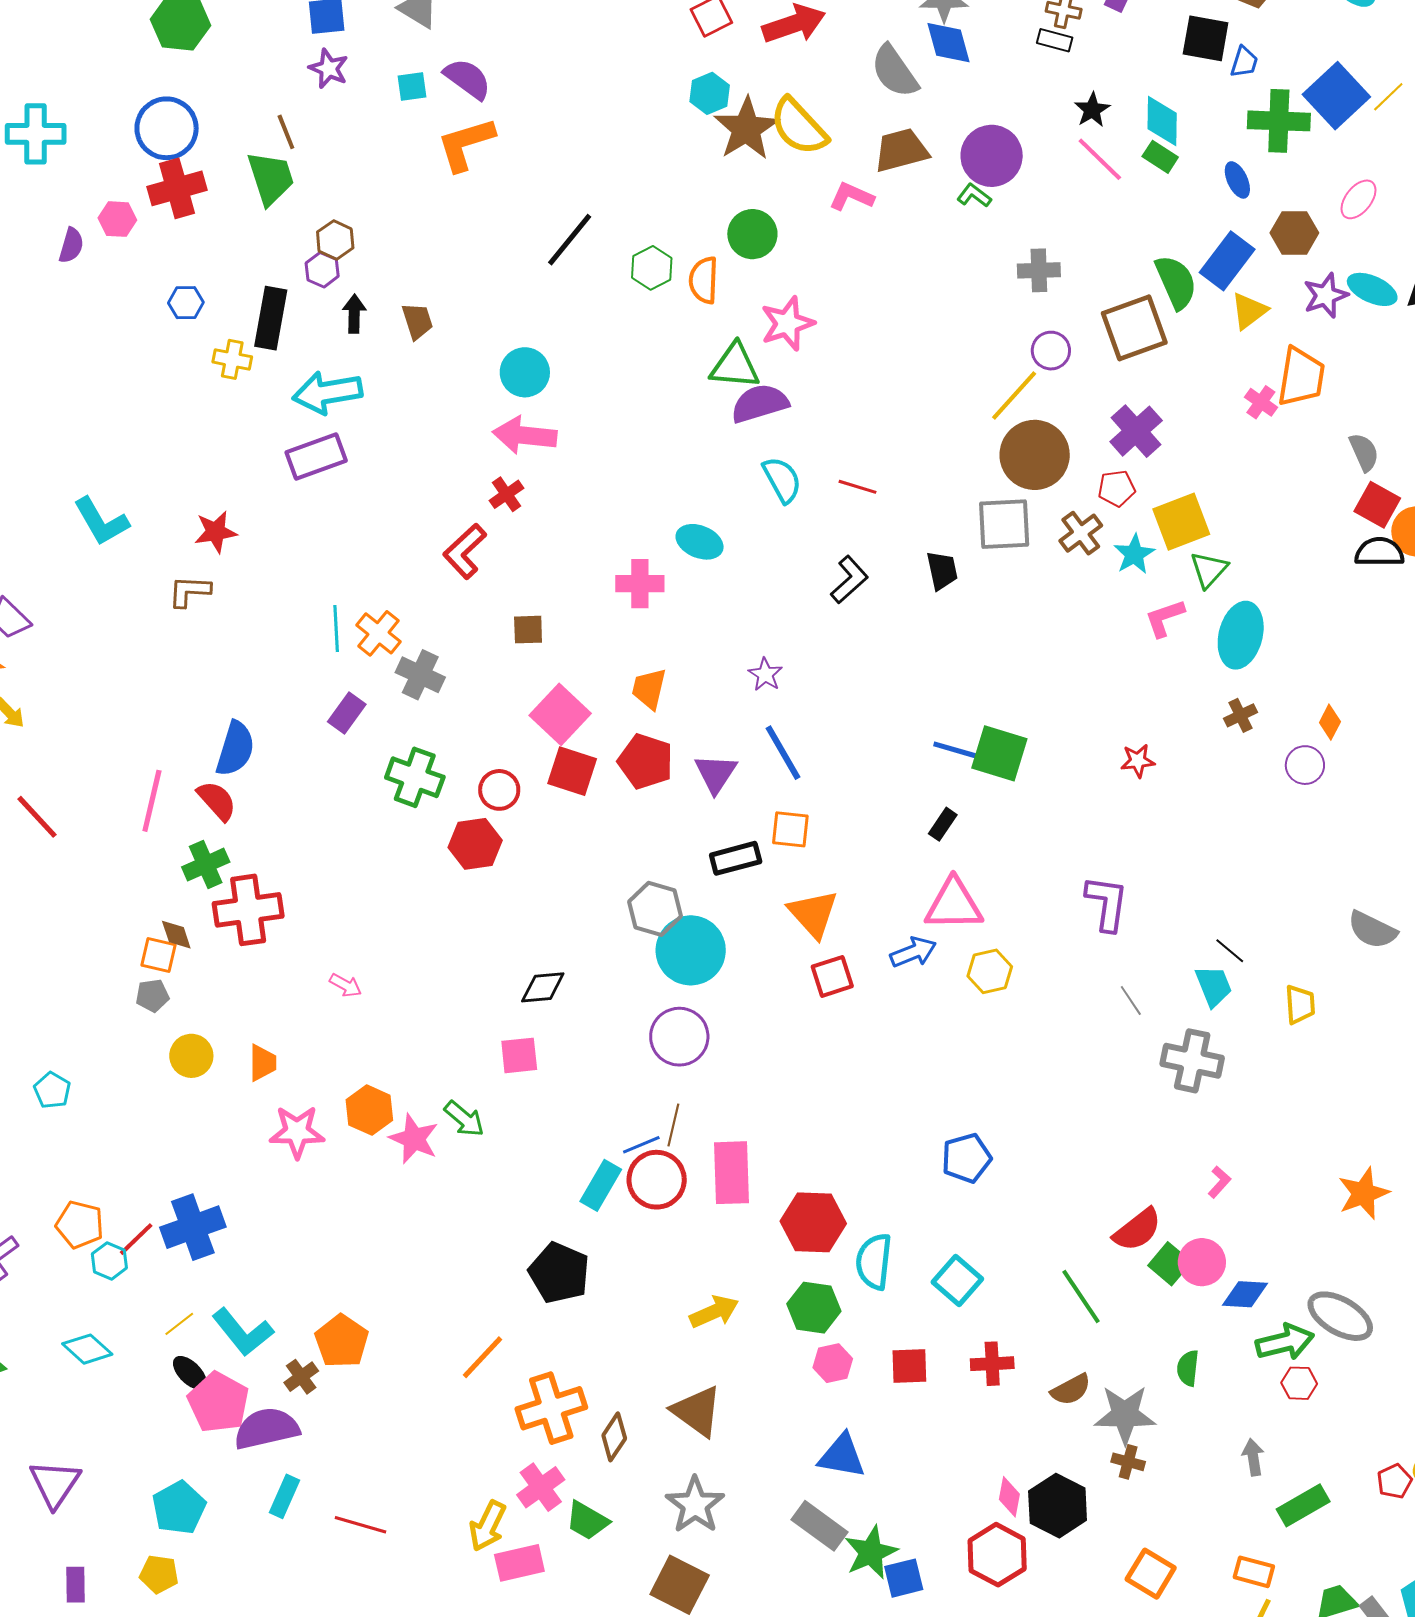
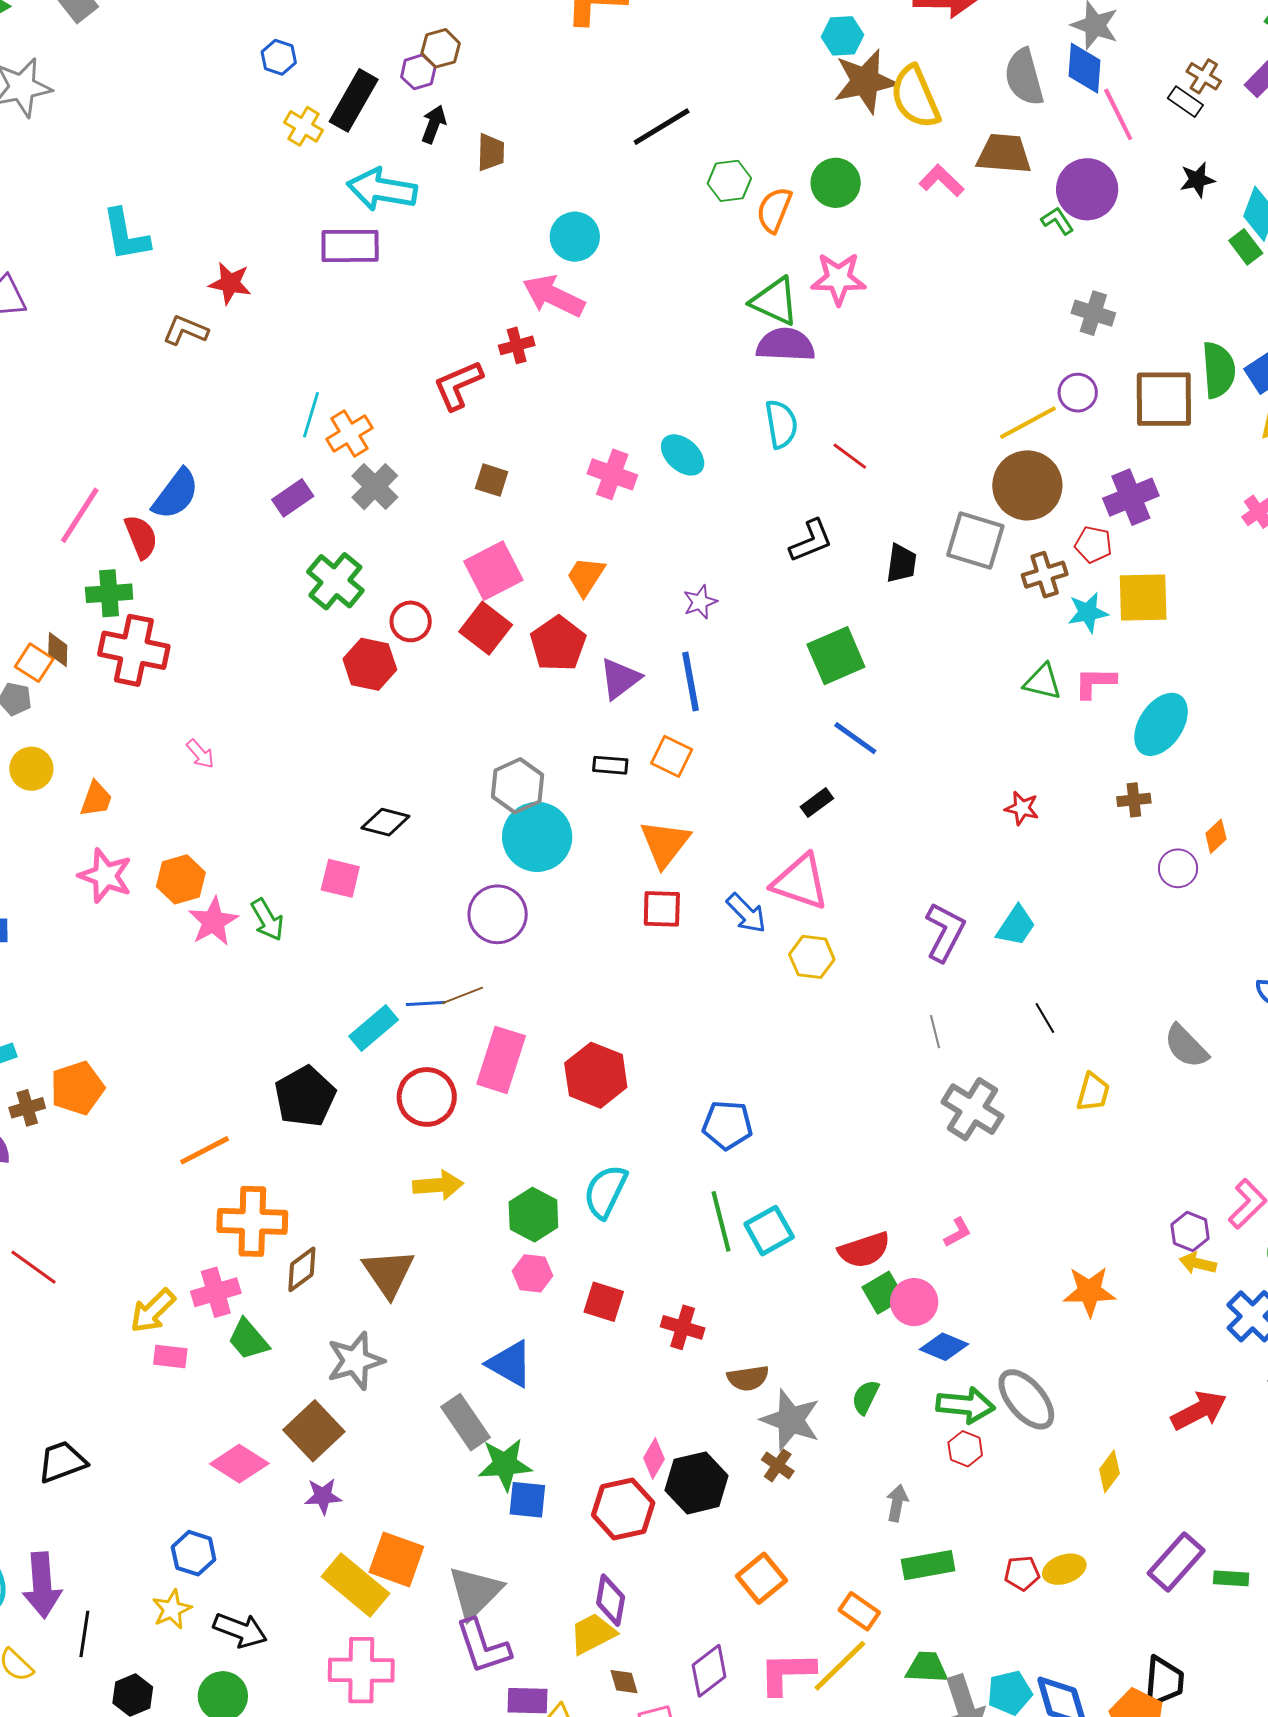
pink line: (1100, 159) -> (1118, 114), moved
green triangle: (1209, 570) -> (1042, 682), moved, turned 42
green square: (999, 753) -> (836, 656), moved, turned 30
black rectangle: (736, 858) -> (610, 765), size x0.7
blue arrow: (913, 952) -> (746, 913), turned 48
cyan trapezoid: (1214, 986) -> (1016, 926), moved, turned 36
brown line: (673, 1125) -> (462, 996), turned 36
red circle: (657, 1180) -> (427, 1097), moved
red hexagon: (813, 1222) -> (596, 1075), moved
cyan square: (957, 1280) -> (769, 1231), moved
green line: (1081, 1296) -> (721, 1221), moved
pink rectangle: (519, 1563) -> (170, 1357), size x0.7

